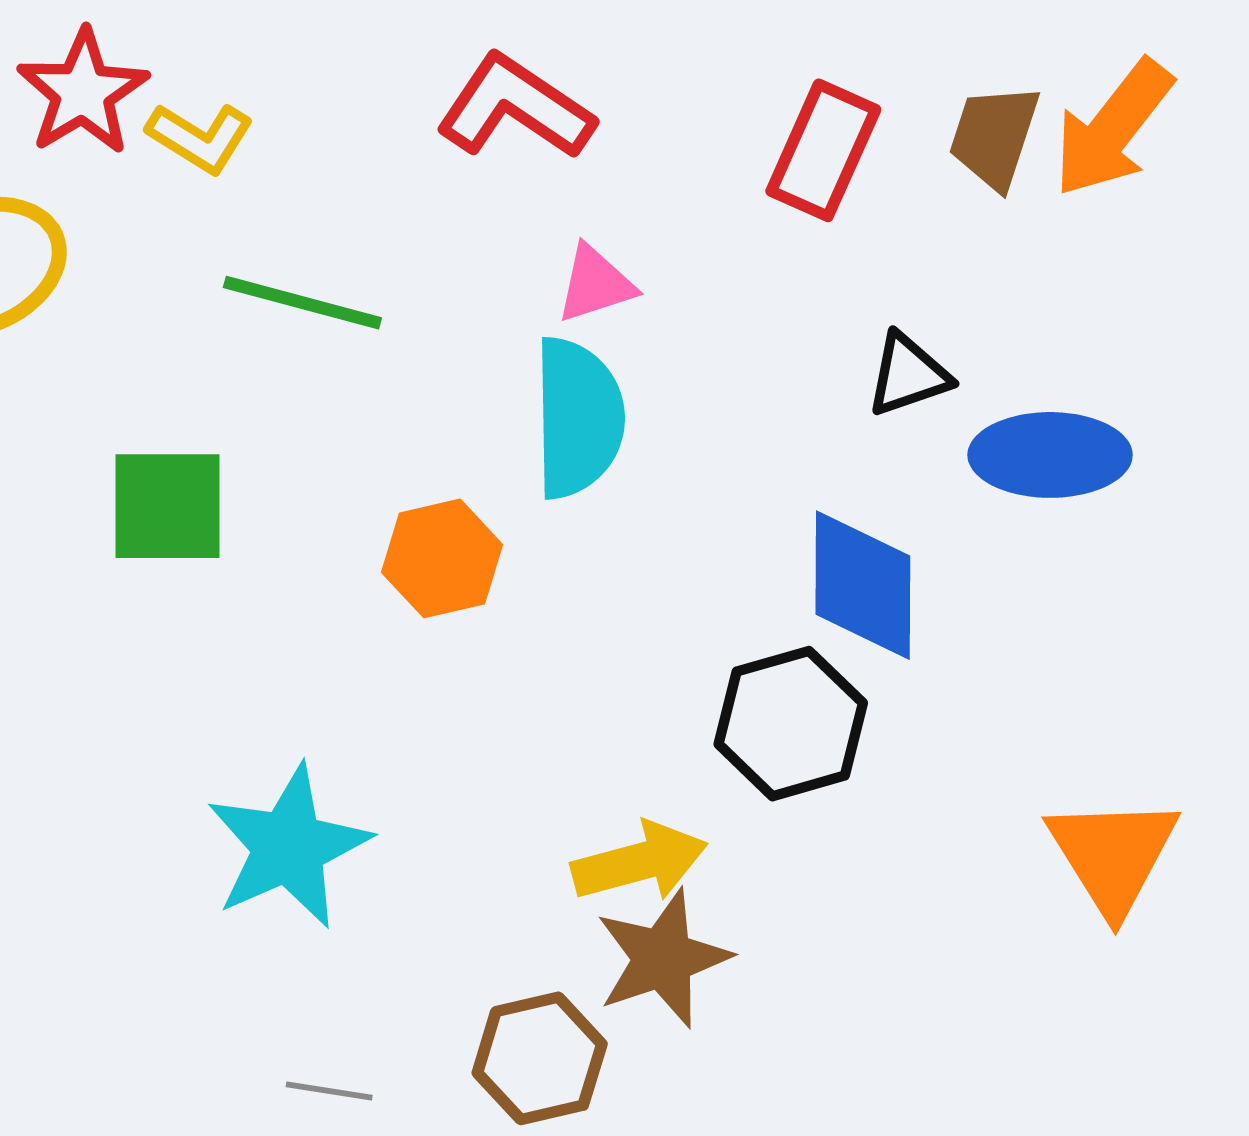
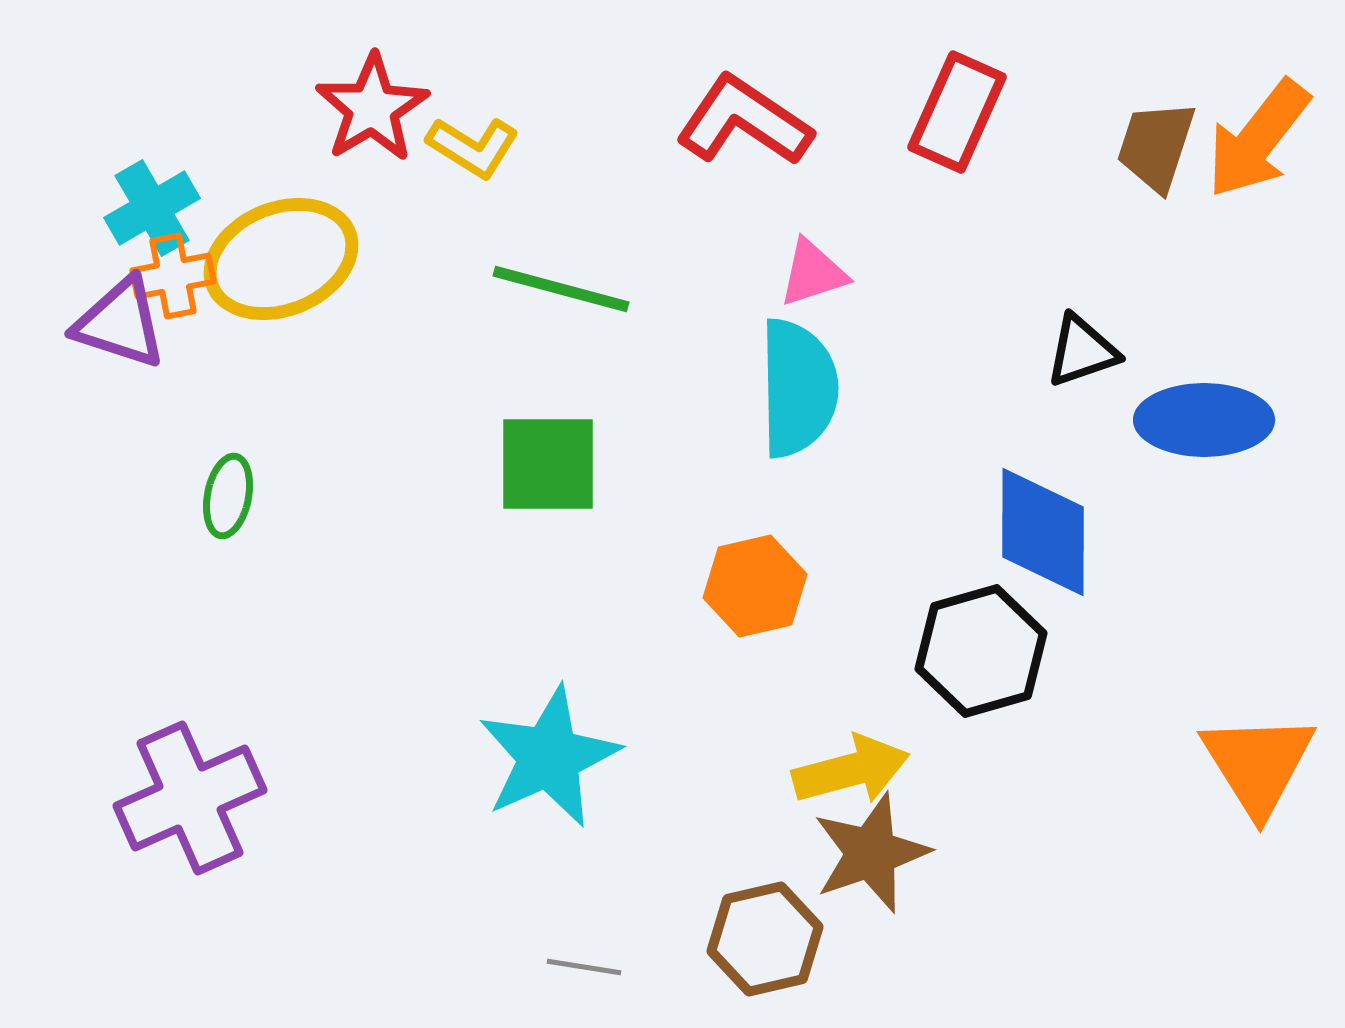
red rectangle: (823, 150) -> (957, 112), moved
green square: (168, 506) -> (548, 464), moved
orange hexagon: (442, 558) -> (755, 586), moved

